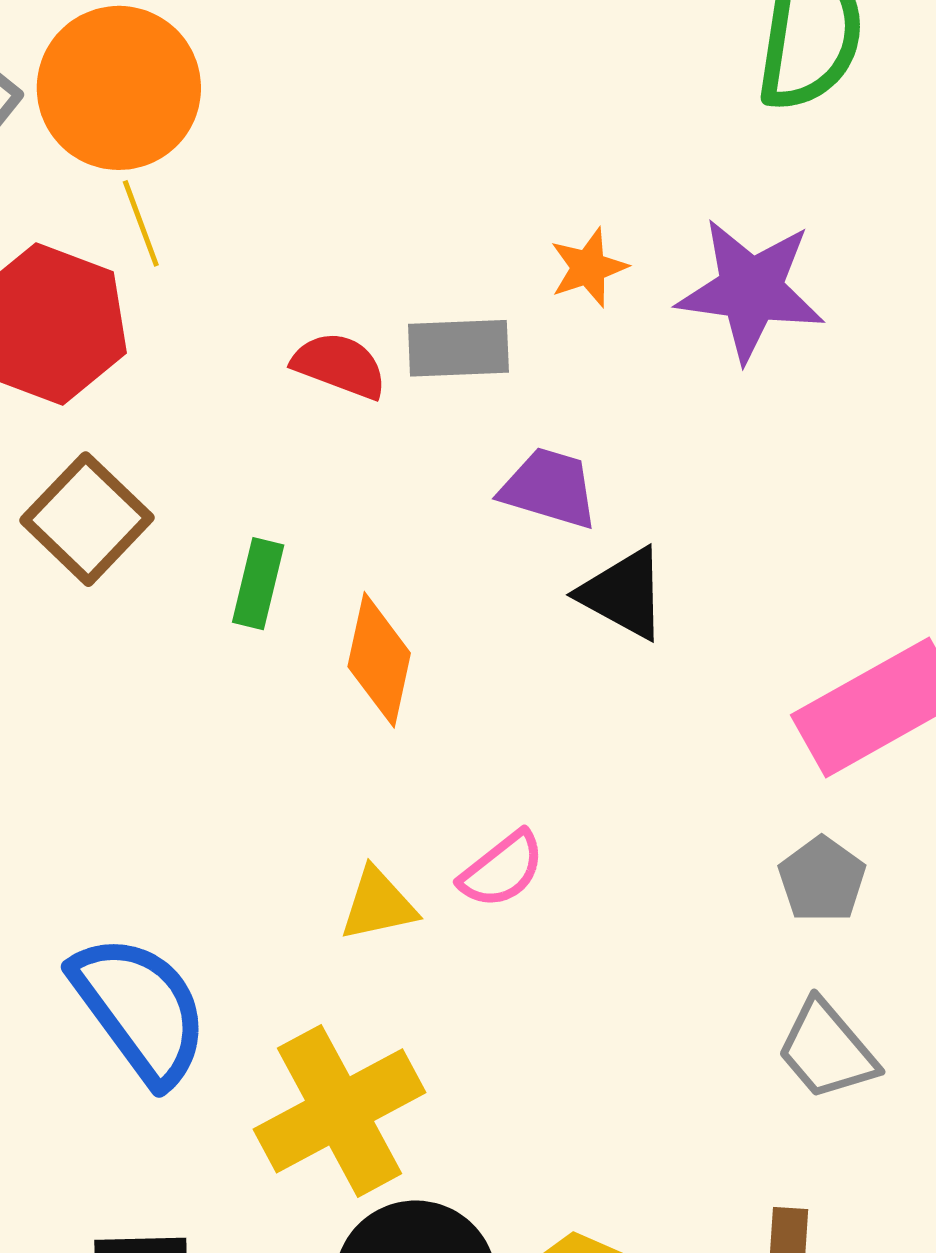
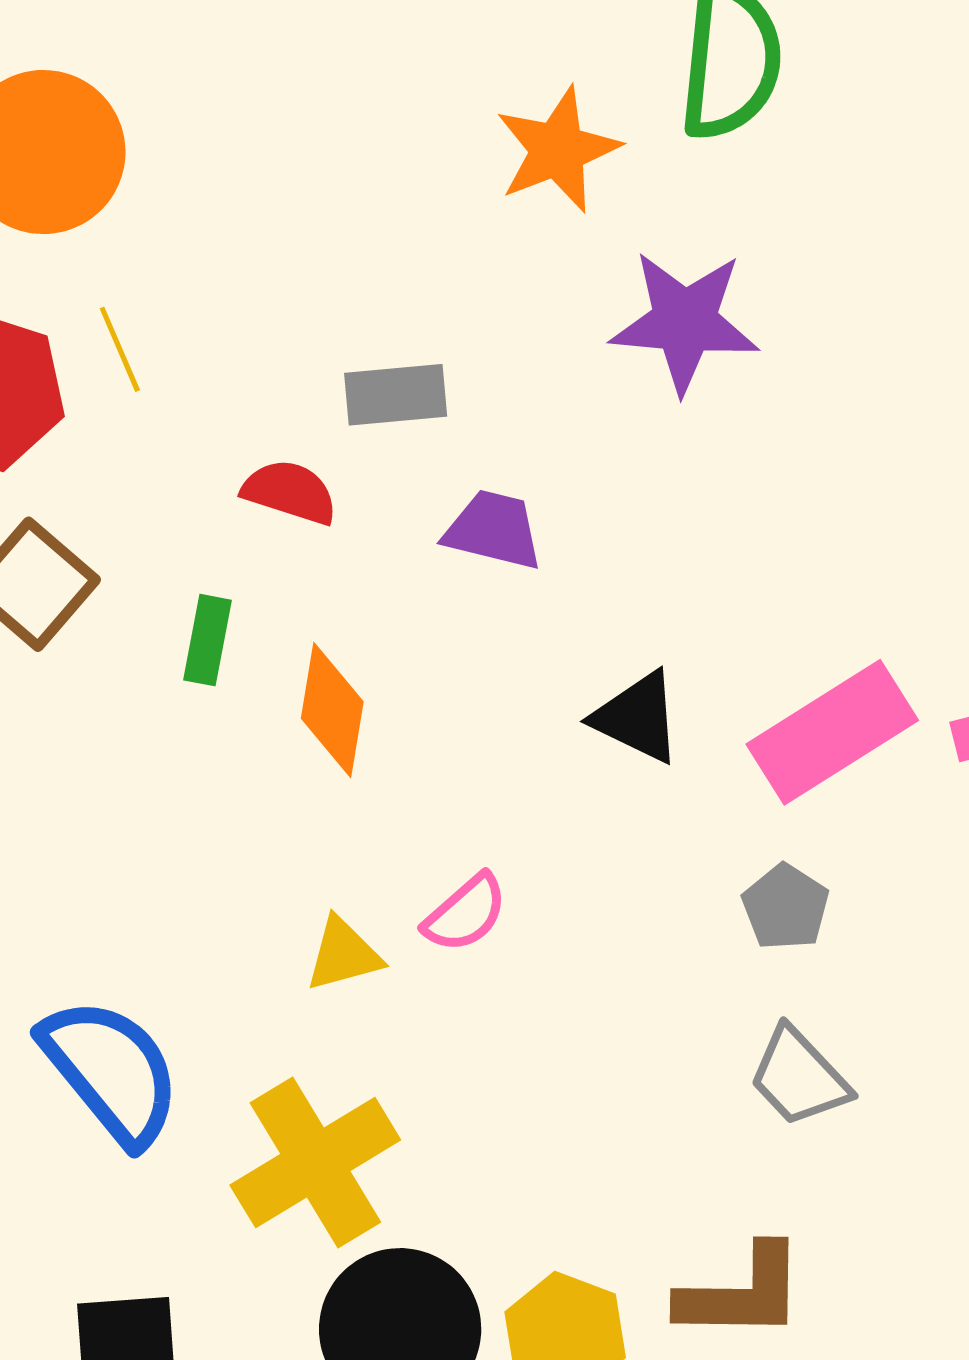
yellow line: (141, 223) -> (120, 349), moved
orange star: (588, 267) -> (558, 150), moved, size x1.6
red semicircle: (340, 365) -> (290, 492), moved
black triangle: (623, 594) -> (637, 717), moved

